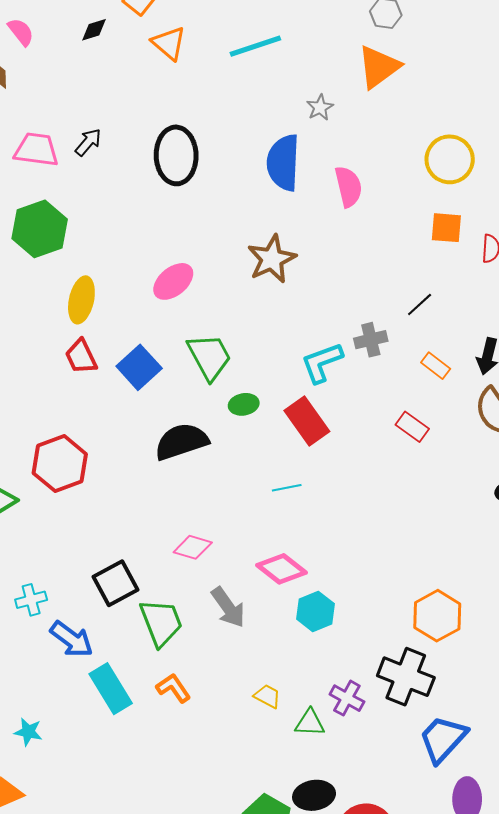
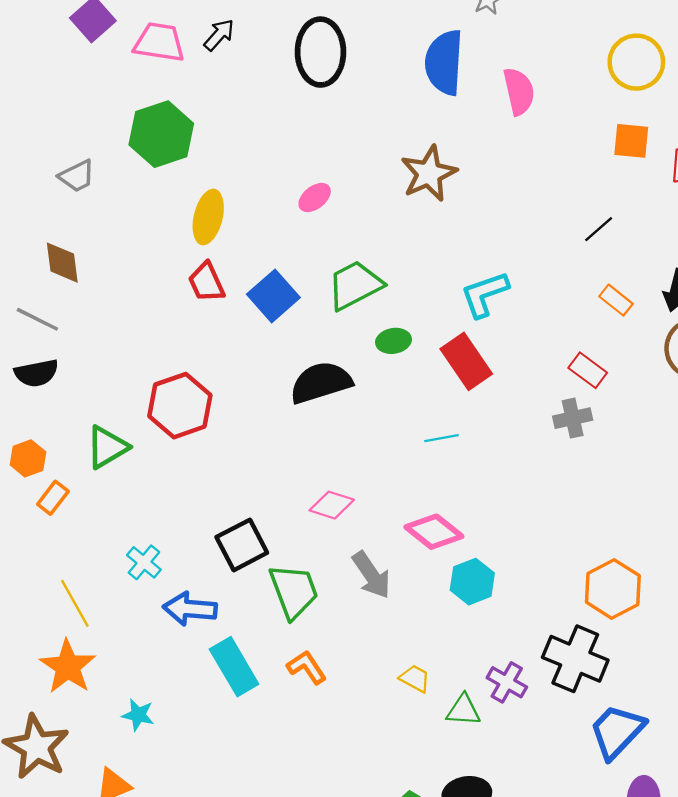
pink ellipse: (173, 281) -> (315, 198), size x0.7
gray cross: (371, 340) -> (573, 418), moved
green trapezoid: (209, 357) -> (355, 285), turned -90
cyan cross: (31, 600) -> (144, 562), turned -36
blue arrow: (72, 639) -> (190, 609), turned 147

